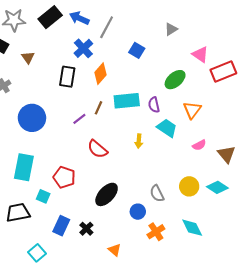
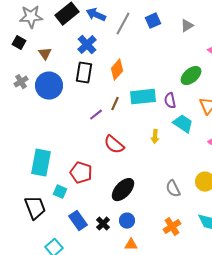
blue cross: (83, 48) -> (87, 45), moved
blue square: (137, 50) -> (153, 21), moved, turned 35
blue circle: (32, 118) -> (49, 86), moved
blue circle: (138, 212) -> (127, 221), moved
black trapezoid: (18, 213) -> (35, 208), turned 80
blue rectangle: (61, 226) -> (78, 221), turned -60
orange triangle: (115, 250) -> (131, 245), turned -40

